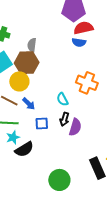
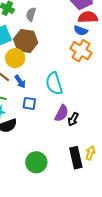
gray semicircle: (32, 45) -> (31, 14), moved
orange cross: (87, 83) -> (81, 51), moved
cyan semicircle: (62, 99) -> (54, 84), size x1.6
black arrow: (64, 119) -> (73, 119), moved

